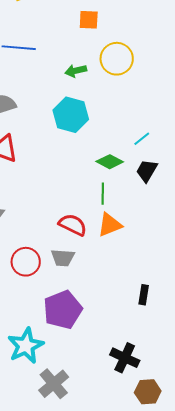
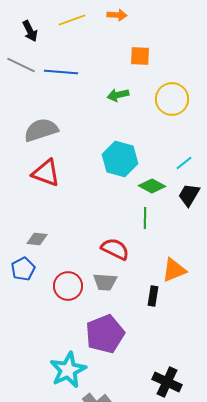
orange square: (89, 20) -> (140, 56), moved
yellow circle: (117, 59) -> (172, 99), moved
cyan hexagon: (71, 115) -> (120, 159), moved
orange triangle: (110, 225) -> (174, 270), moved
black rectangle: (144, 295) -> (153, 296), moved

